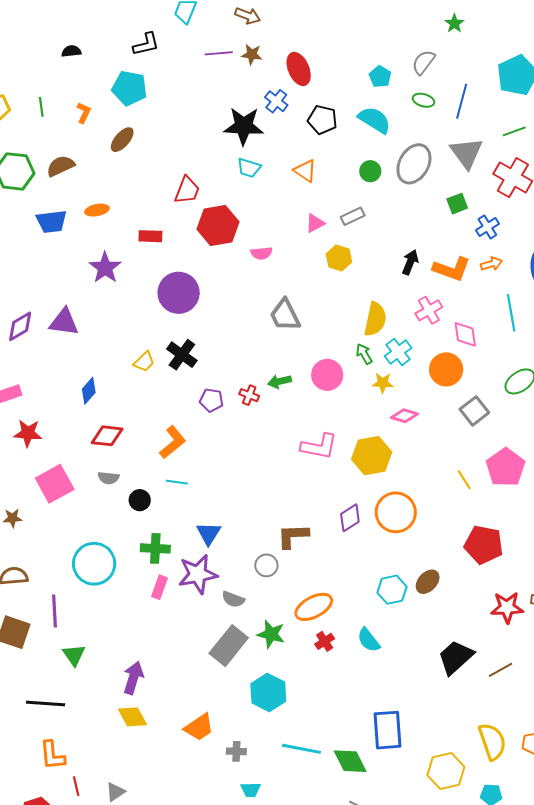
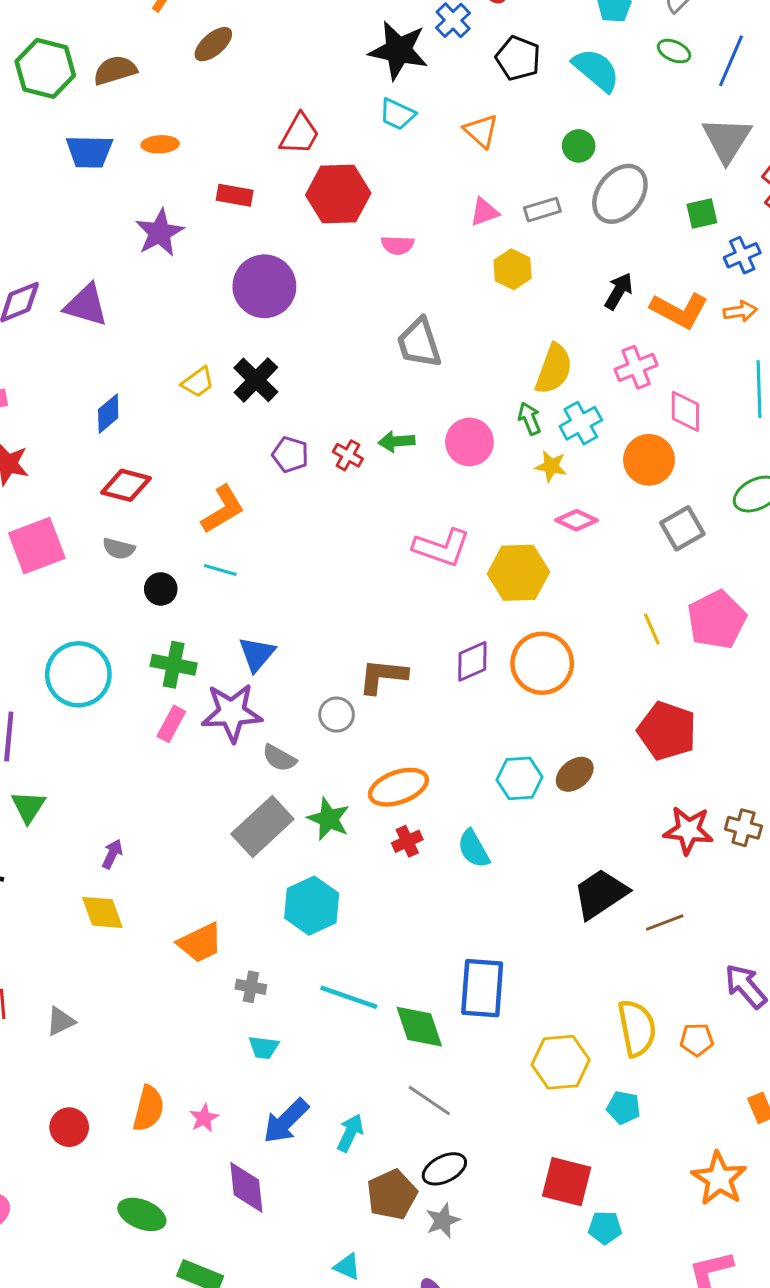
gray ellipse: (414, 164) -> (620, 194), moved
purple arrow: (133, 678) -> (112, 854), size x0.6

